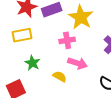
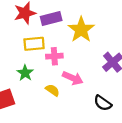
yellow rectangle: (22, 35) -> (34, 44), moved
pink cross: (67, 40) -> (54, 56), moved

